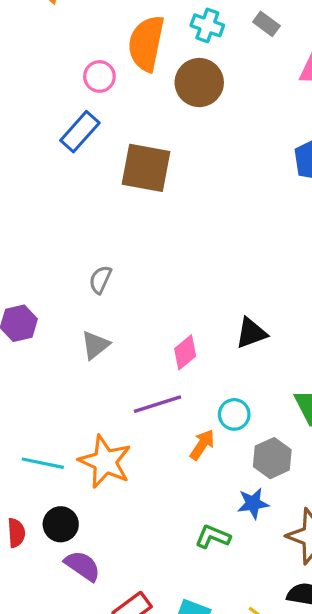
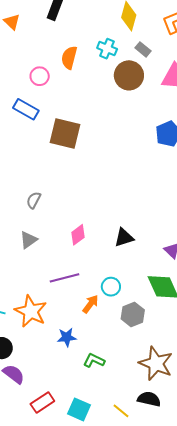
orange semicircle: (146, 43) -> (69, 58), size x0.7
brown circle: (199, 83) -> (129, 75), moved
blue rectangle: (80, 132) -> (26, 109), turned 75
pink diamond: (185, 352) -> (78, 235), moved
blue star: (253, 503) -> (67, 337), moved

